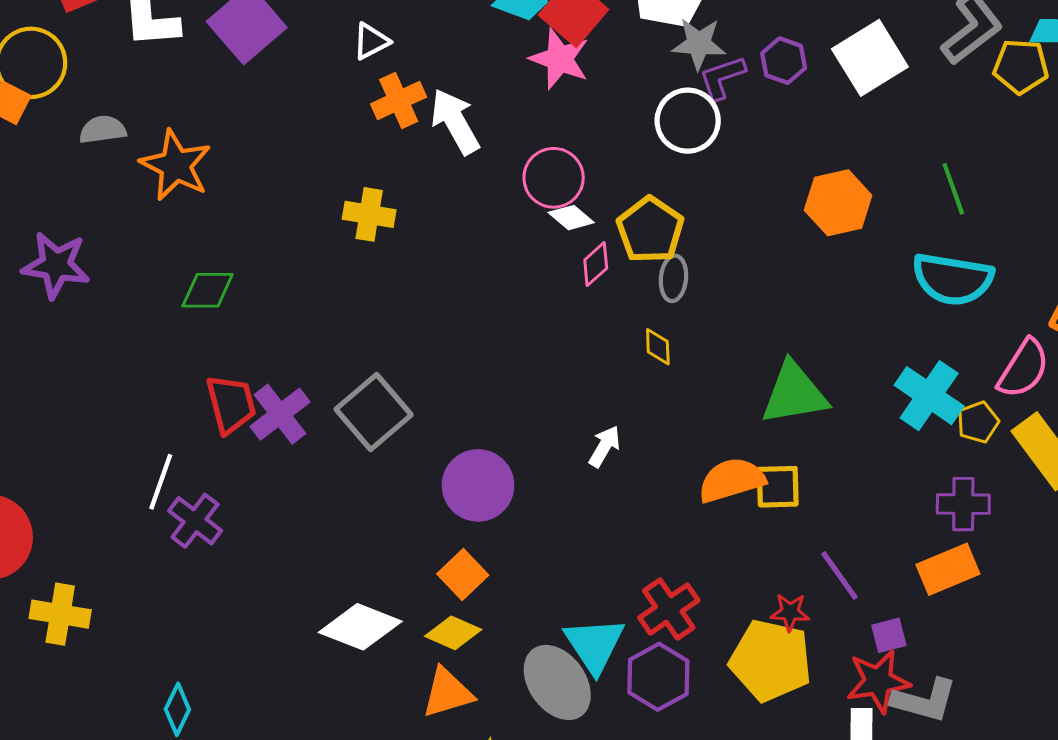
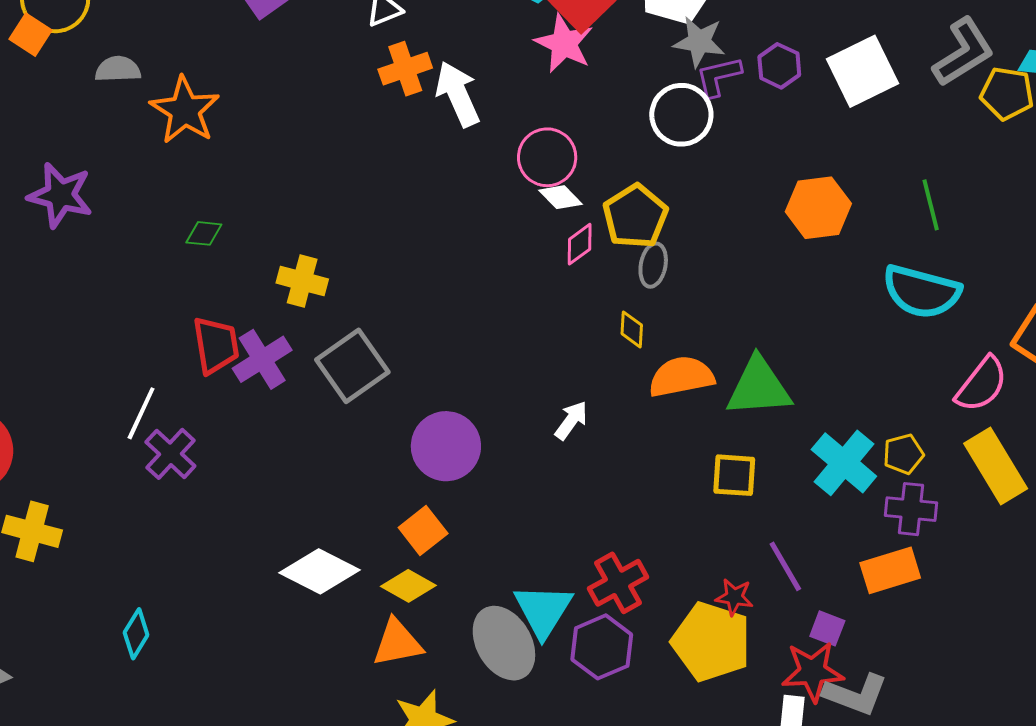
yellow cross: (369, 214) -> (302, 281), moved
green diamond: (208, 290) -> (204, 233), size x0.7
cyan cross: (929, 396) -> (844, 463), moved
yellow pentagon: (978, 422) -> (903, 454), moved
orange semicircle: (732, 480) -> (681, 377), moved
purple square: (889, 635) -> (827, 628), turned 30

